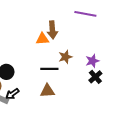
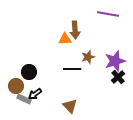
purple star: (92, 61) -> (115, 61), size x1.5
brown triangle: (47, 91) -> (70, 106), moved, turned 49

